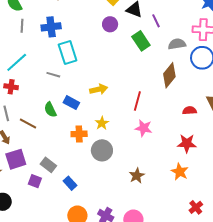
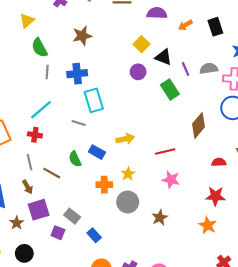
gray semicircle: (177, 44) -> (209, 69), moved
red line: (137, 101) -> (165, 151), turned 60
brown star: (137, 176) -> (160, 218), moved

